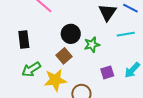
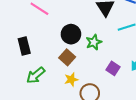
purple square: (107, 72) -> (113, 68), turned -32
yellow star: (55, 80) -> (71, 79), moved, size x0.6

